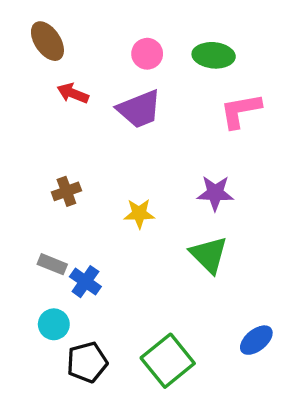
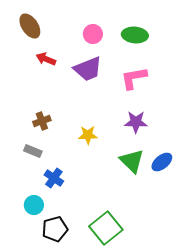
pink L-shape: (240, 111) -> (134, 78), moved
gray rectangle: (52, 264) -> (33, 151), moved
blue ellipse: (256, 340) -> (162, 162), moved

